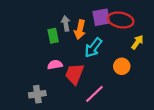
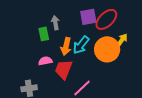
red ellipse: (121, 20) -> (106, 19), turned -55
orange arrow: (80, 30) -> (66, 46), moved
orange circle: (122, 66) -> (107, 49), moved, size x1.6

